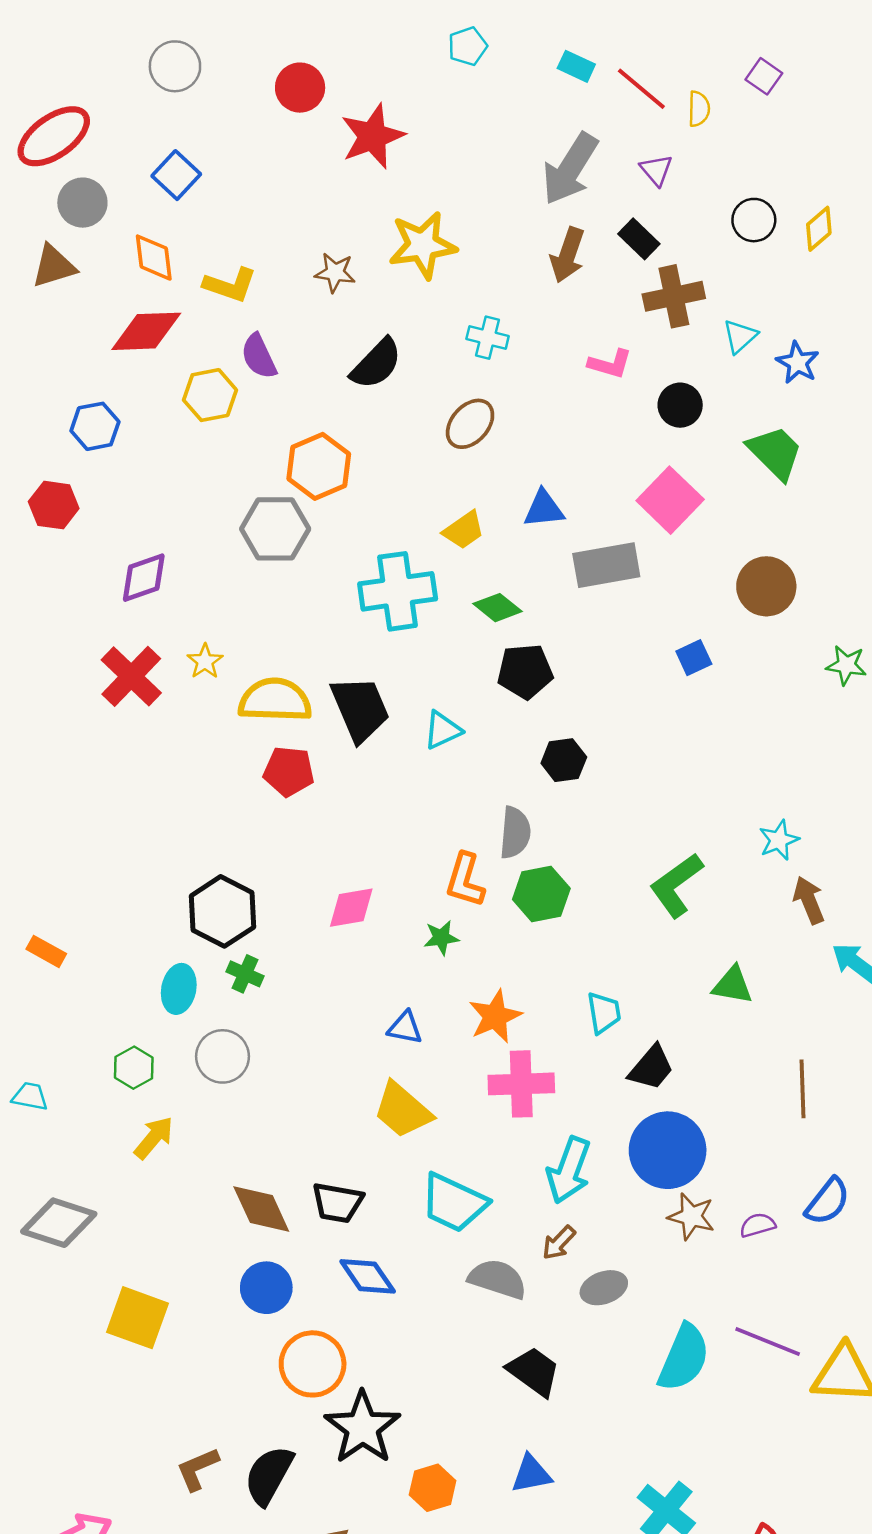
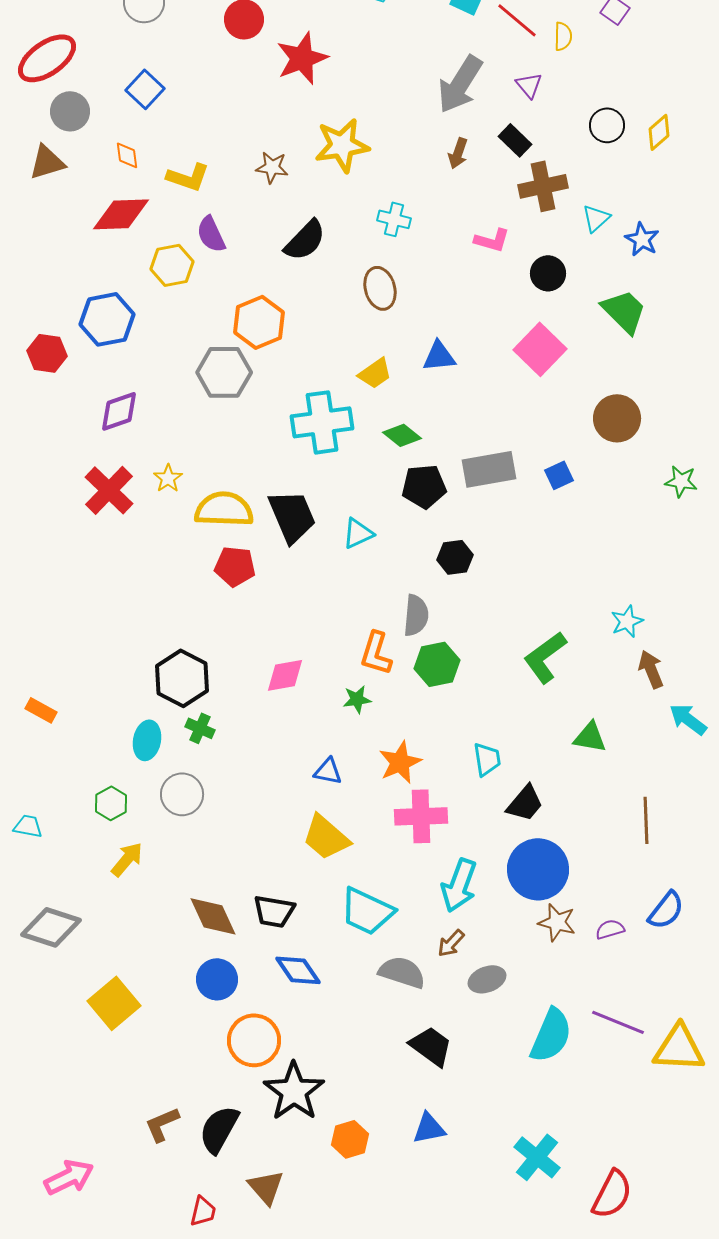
brown arrow: (568, 255) -> (458, 153), size x0.7
orange diamond: (154, 258) -> (127, 155), size x0.7
brown ellipse: (470, 424) -> (380, 288), turned -57
blue hexagon: (95, 426) -> (107, 319), moved, size x1.4
gray rectangle: (606, 565) -> (489, 469), moved
yellow square: (137, 1318) -> (114, 1003), turned 30

